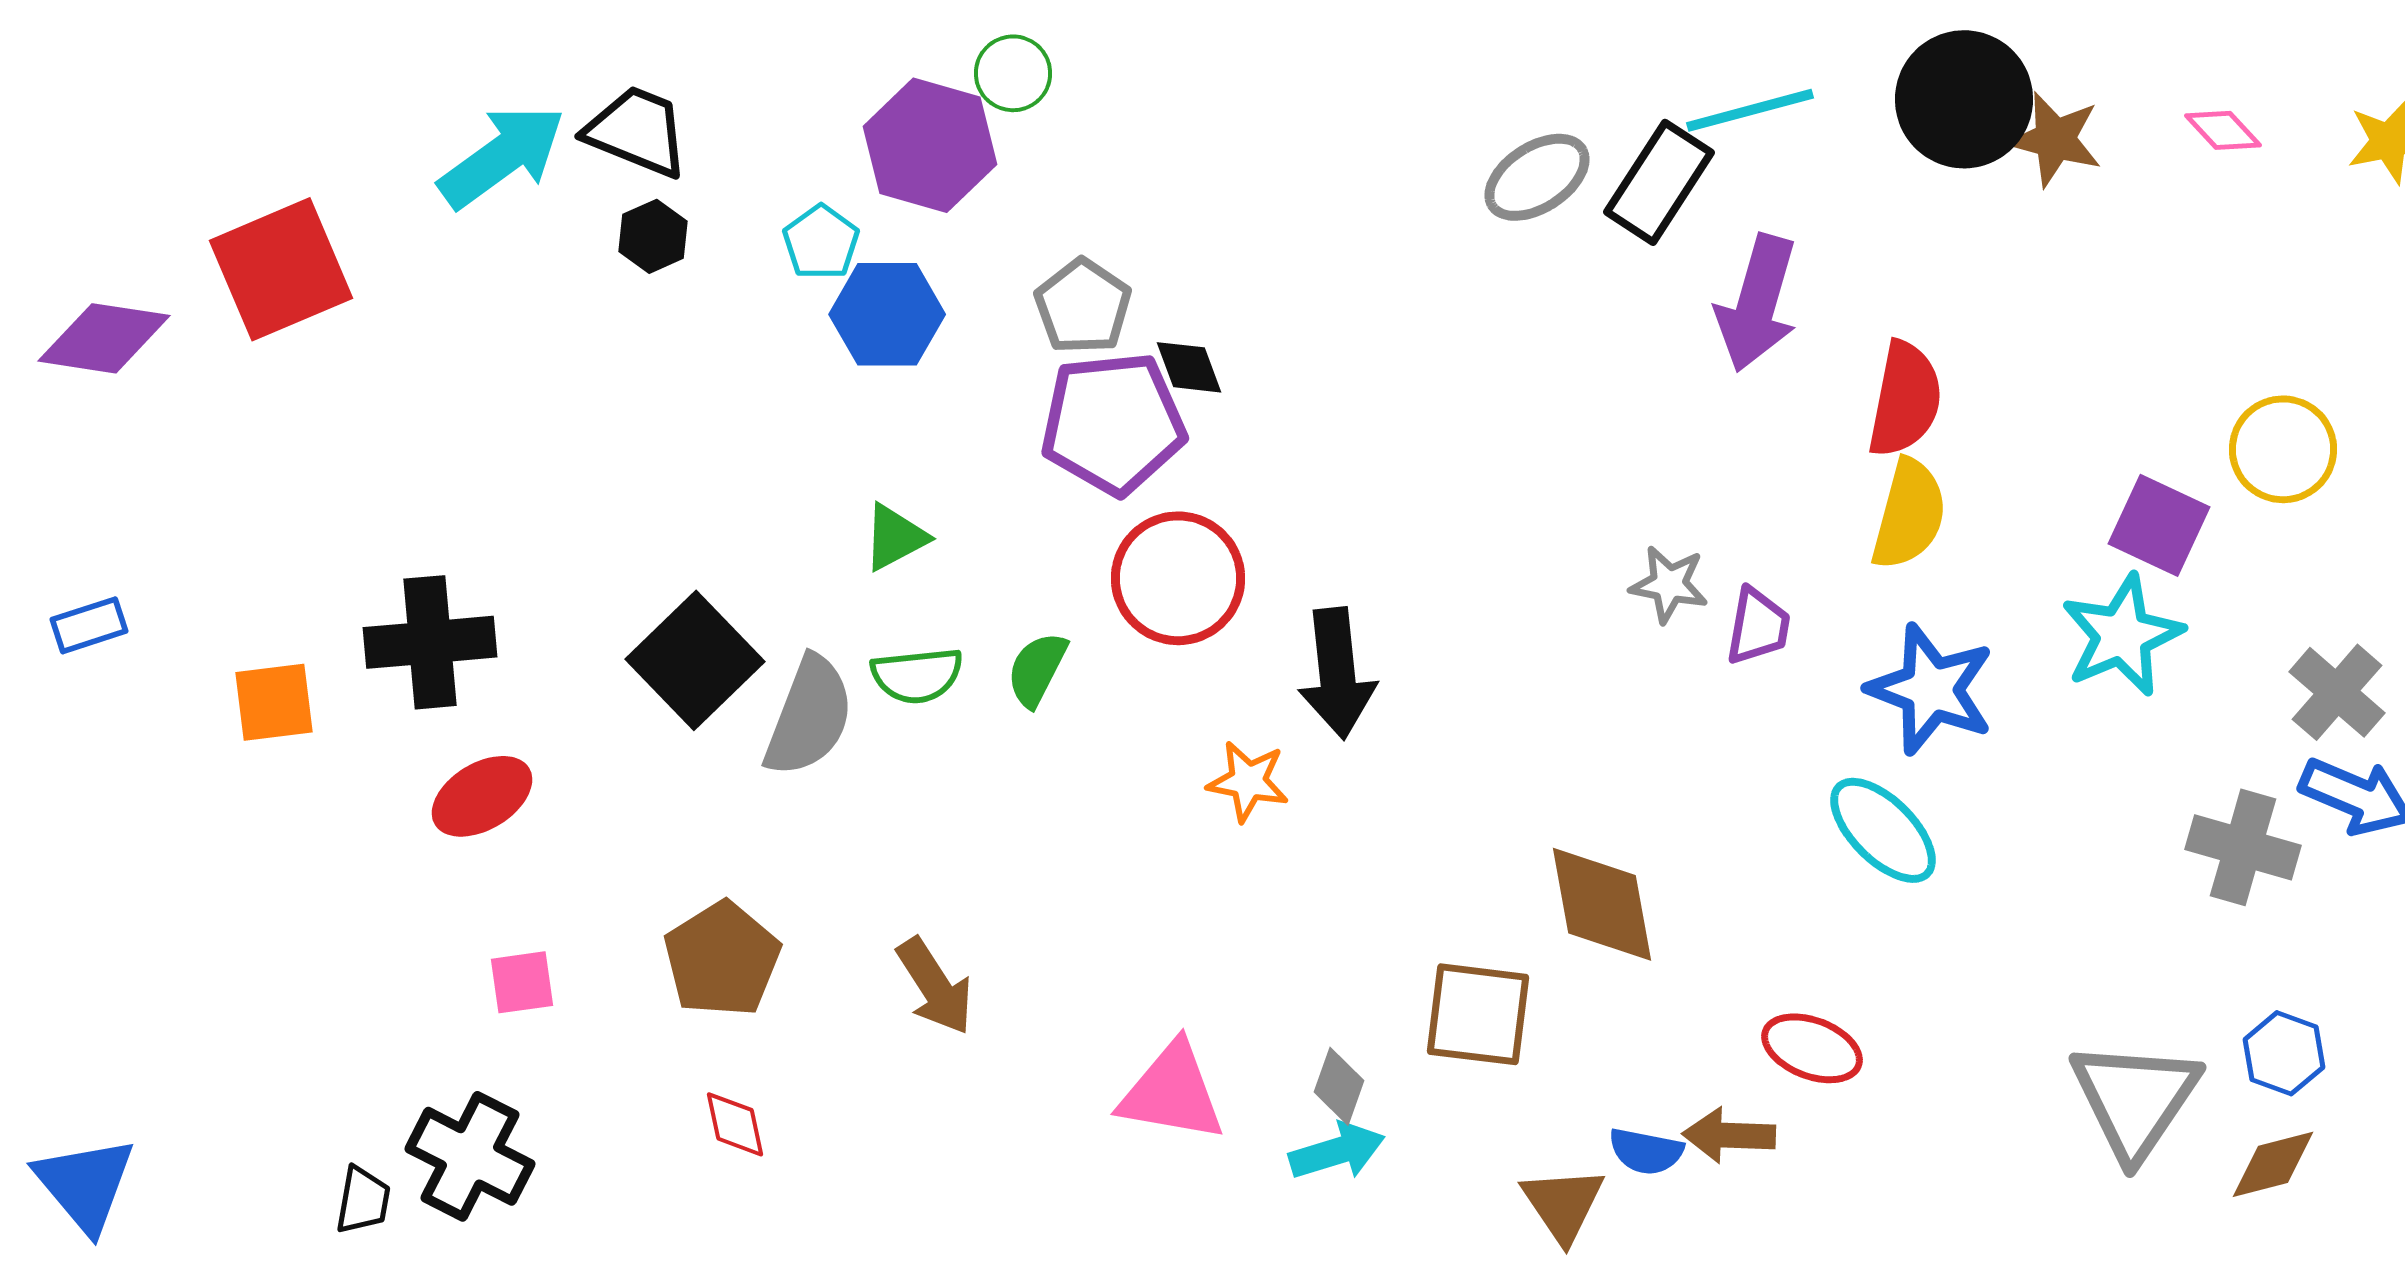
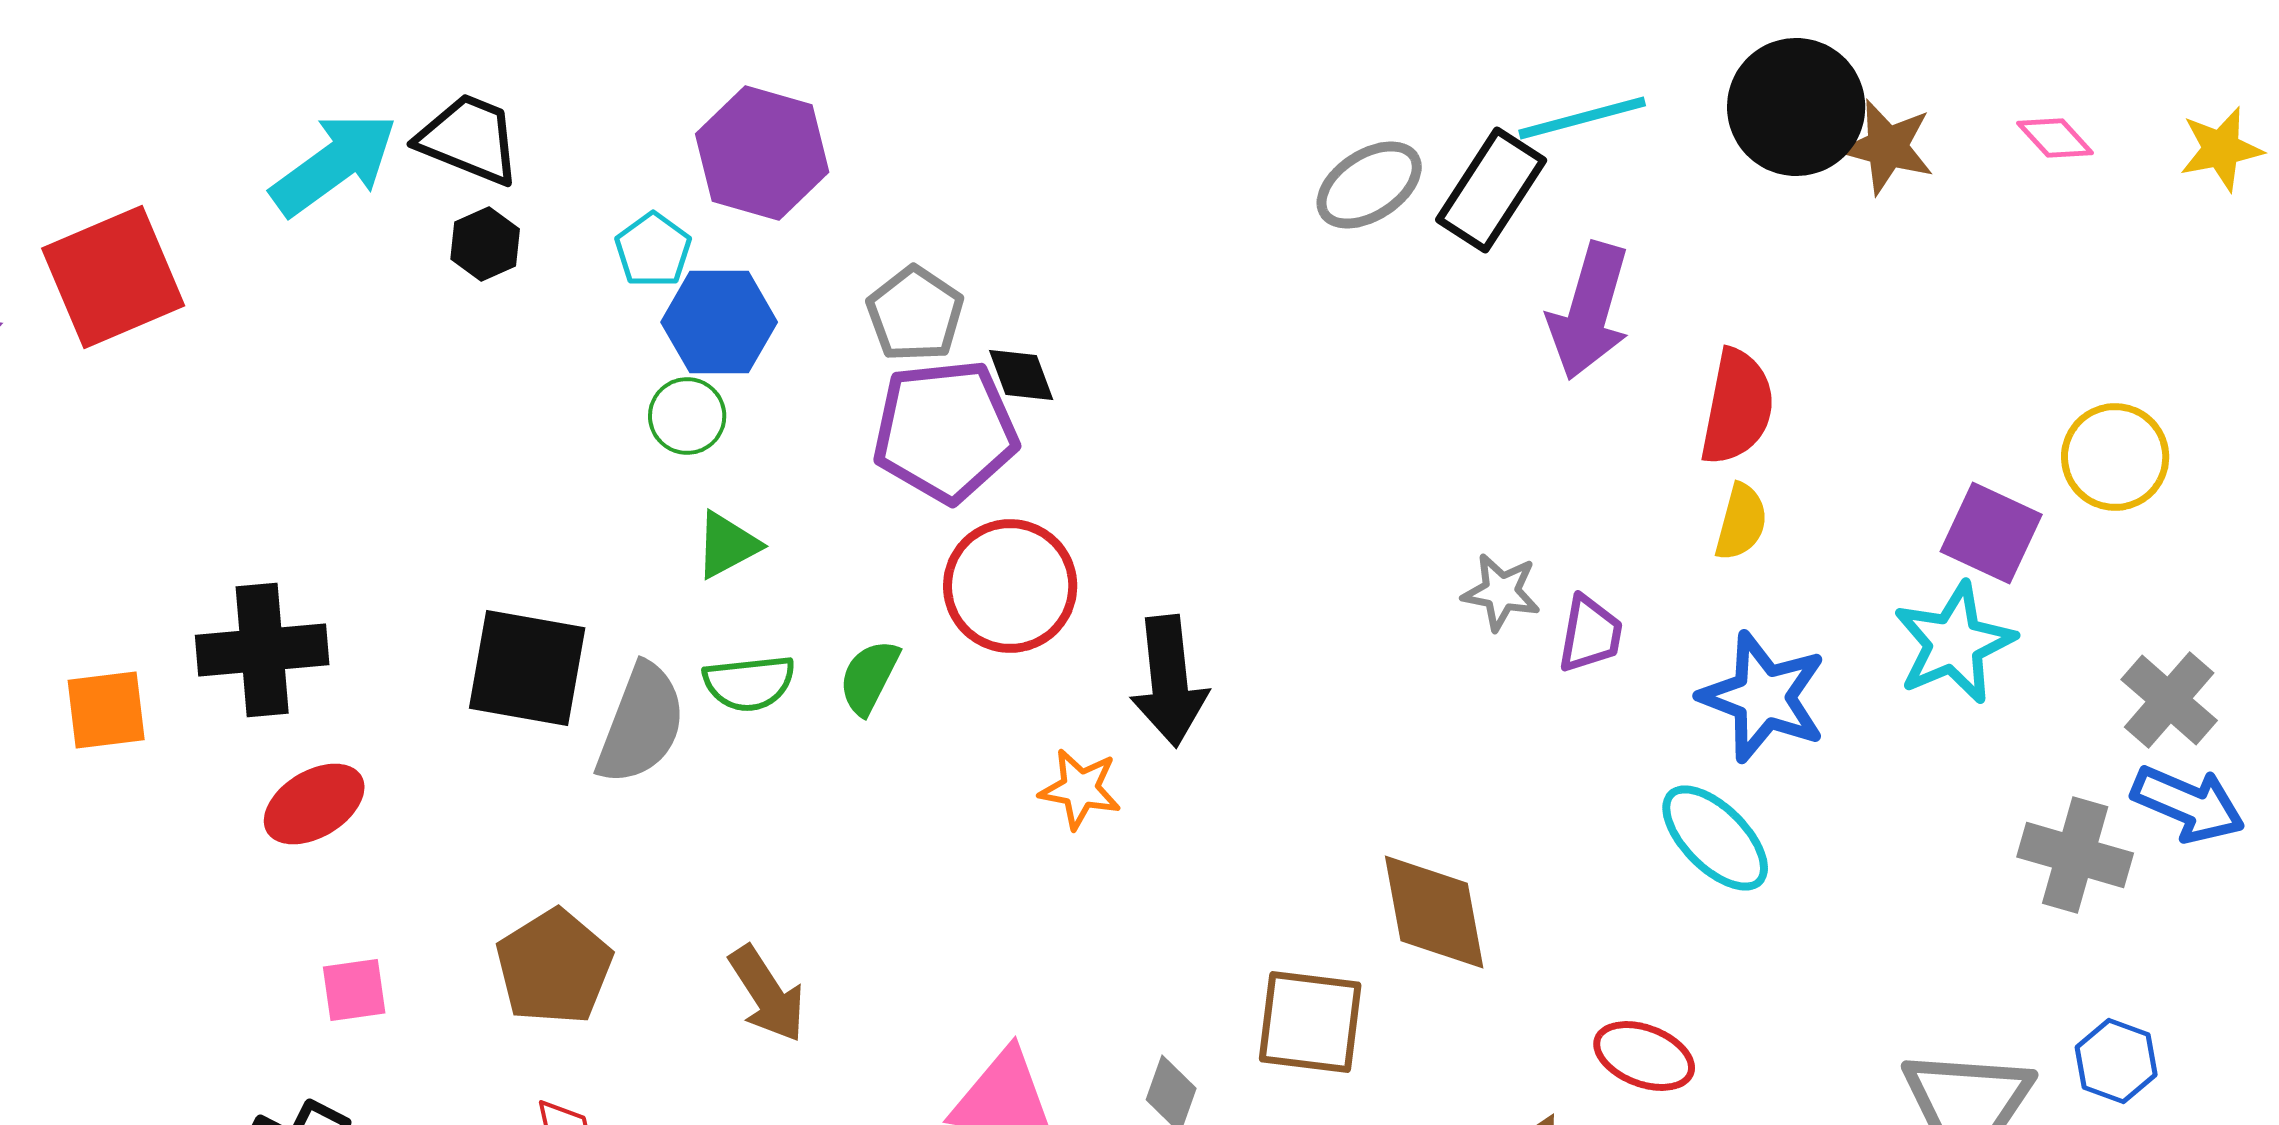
green circle: (1013, 73) -> (687, 416), moved
yellow semicircle: (1909, 514) -> (1741, 522), size x0.7
black square: (695, 660) -> (527, 668), turned -36

